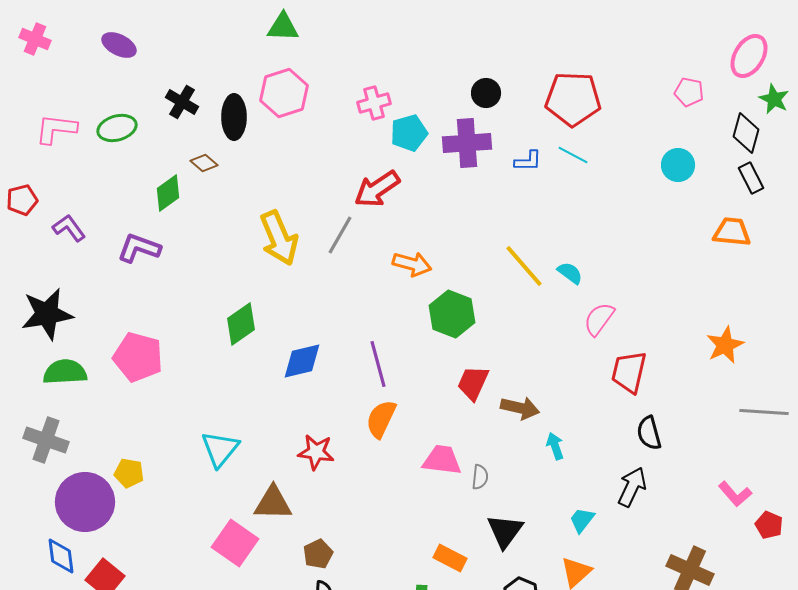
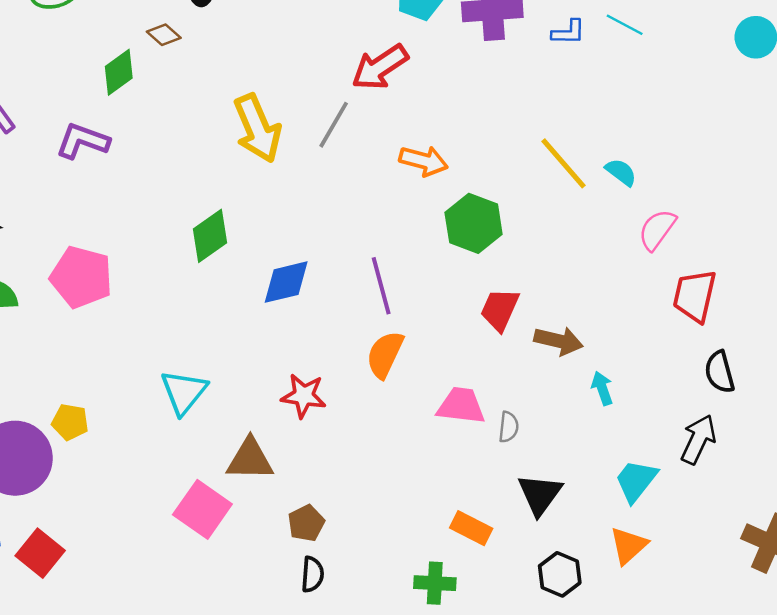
cyan trapezoid: (582, 520) -> (636, 481), size x1.4

